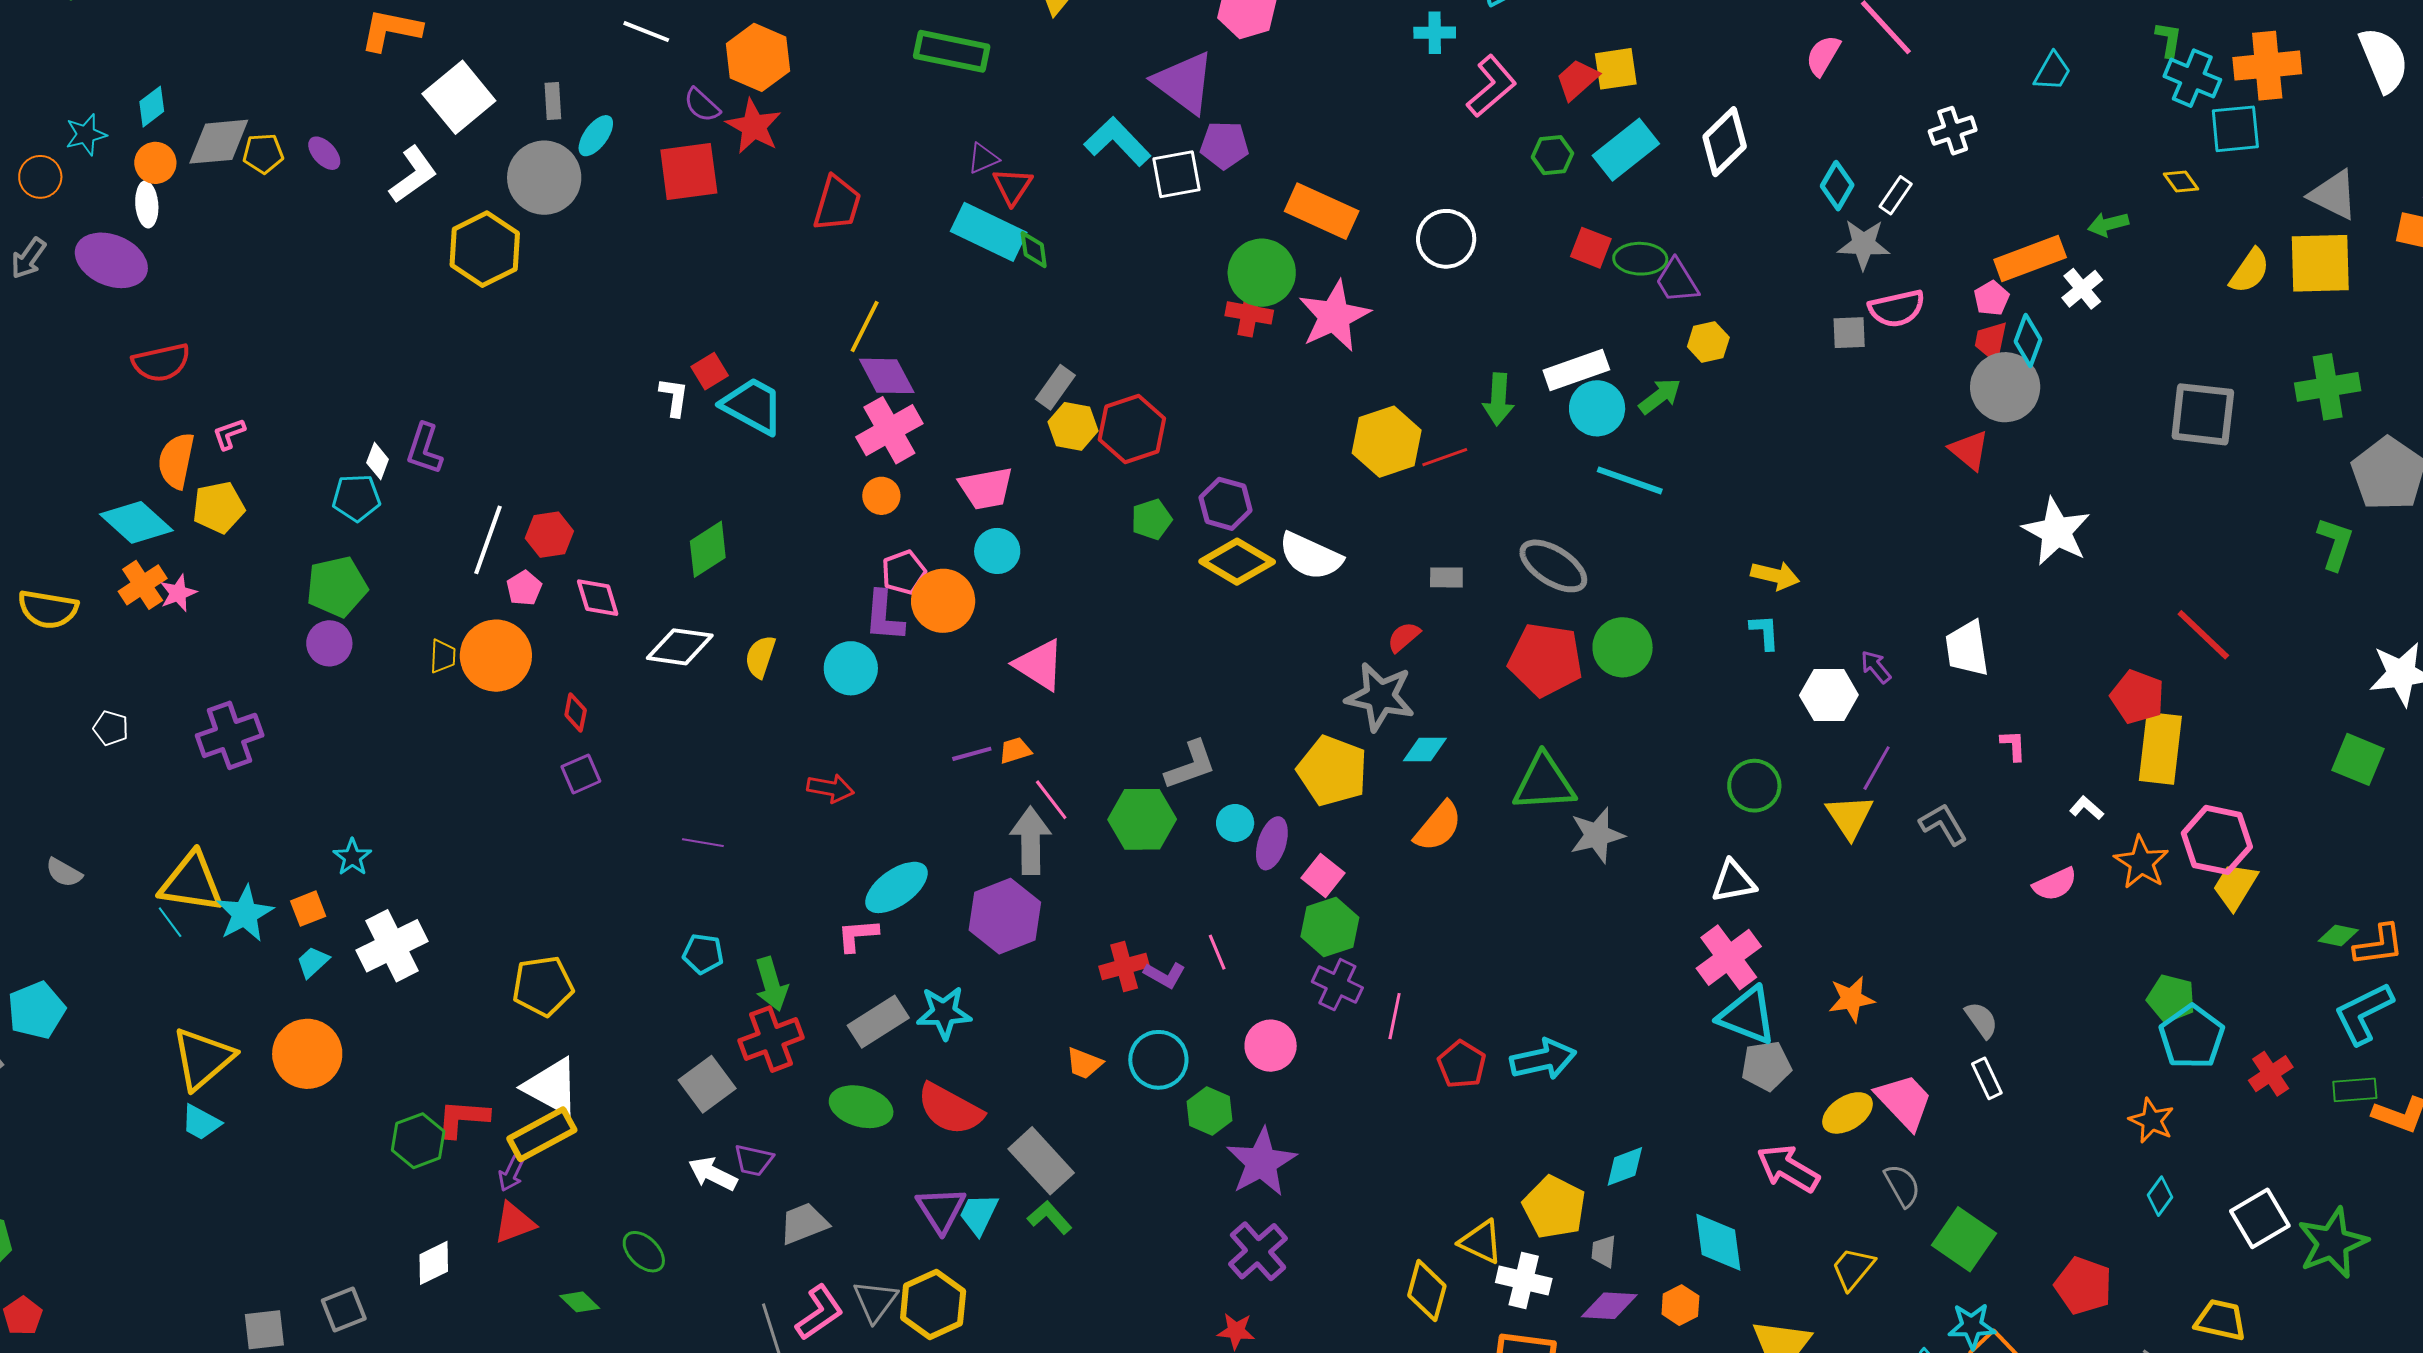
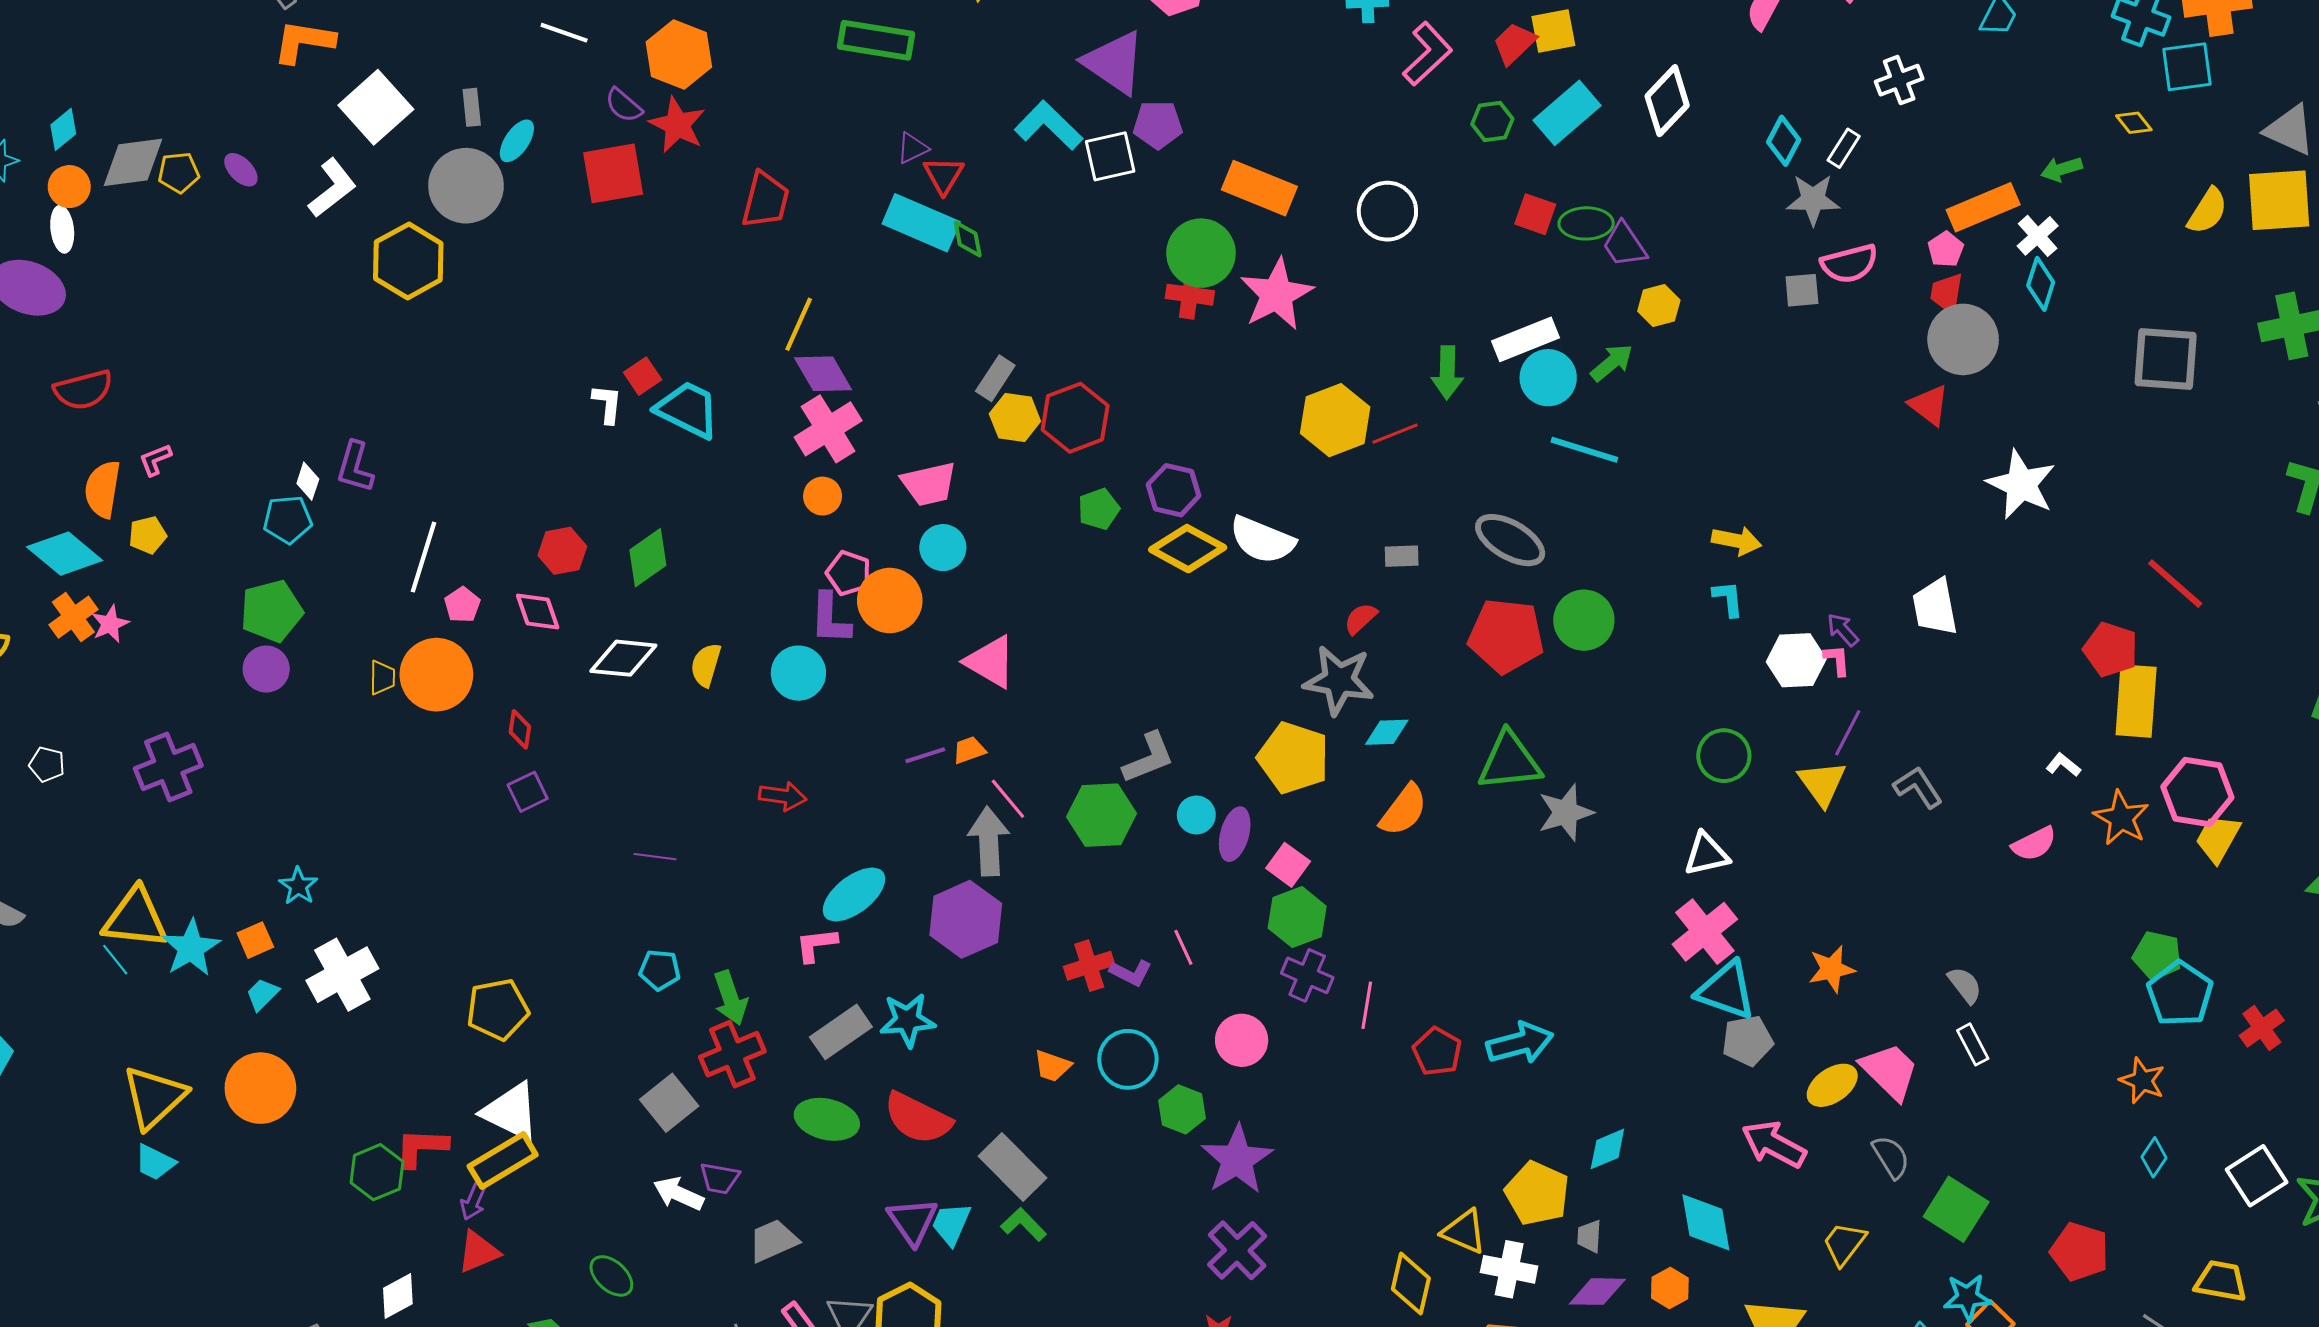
cyan diamond: (2028, 341) -> (2041, 284), moved
yellow pentagon: (218, 507) -> (148, 535), size x0.7
red hexagon: (549, 535) -> (562, 551), moved
pink pentagon: (904, 572) -> (848, 573), turned -30
pink L-shape: (2013, 745) -> (1837, 660), moved

